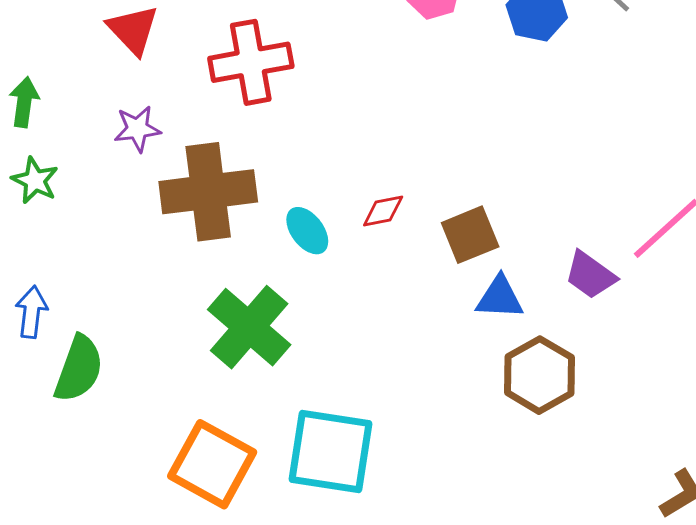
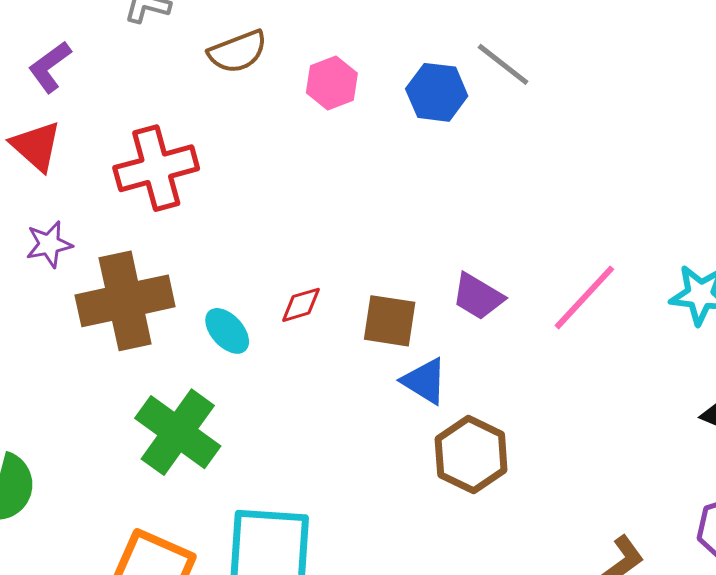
brown square: (470, 235) -> (390, 321), turned 36
purple trapezoid: (590, 275) -> (478, 296), moved
blue triangle: (500, 298) -> (425, 381), turned 34

